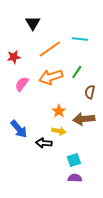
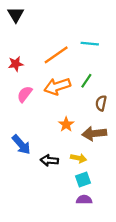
black triangle: (33, 23) -> (16, 14), moved
yellow arrow: (59, 131) -> (79, 158), moved

